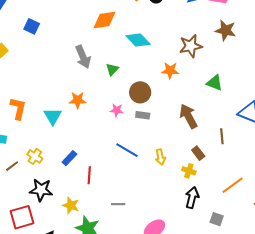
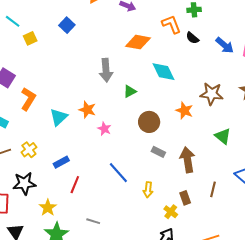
pink star: (117, 110) -> (104, 129), moved
gray rectangle: (143, 115) -> (158, 152), moved
black star: (41, 190) -> (24, 183), turned -30

